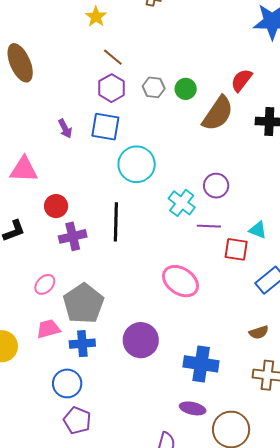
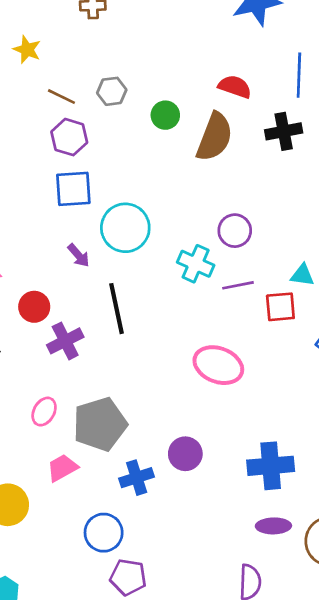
red semicircle: (241, 80) -> (235, 87), turned 85
gray hexagon: (154, 87) -> (112, 91), moved
purple arrow: (65, 129) -> (79, 255), moved
gray pentagon: (83, 304) -> (100, 424), turned 30
purple circle: (141, 340) -> (185, 454), size x0.7
blue cross: (82, 344) -> (137, 478), moved

